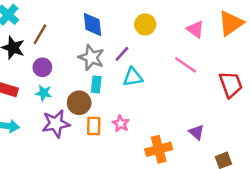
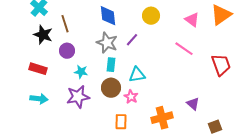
brown line: (40, 34) -> (65, 24), turned -48
cyan triangle: (133, 77) -> (137, 75), moved
cyan star: (44, 93) -> (81, 72), moved
brown circle: (79, 103) -> (111, 88), moved
orange rectangle: (94, 126) -> (121, 122), moved

